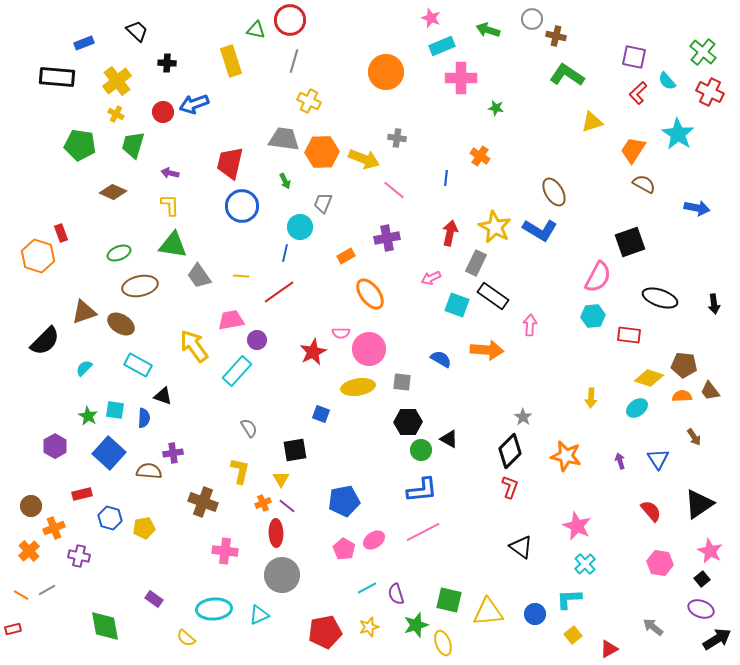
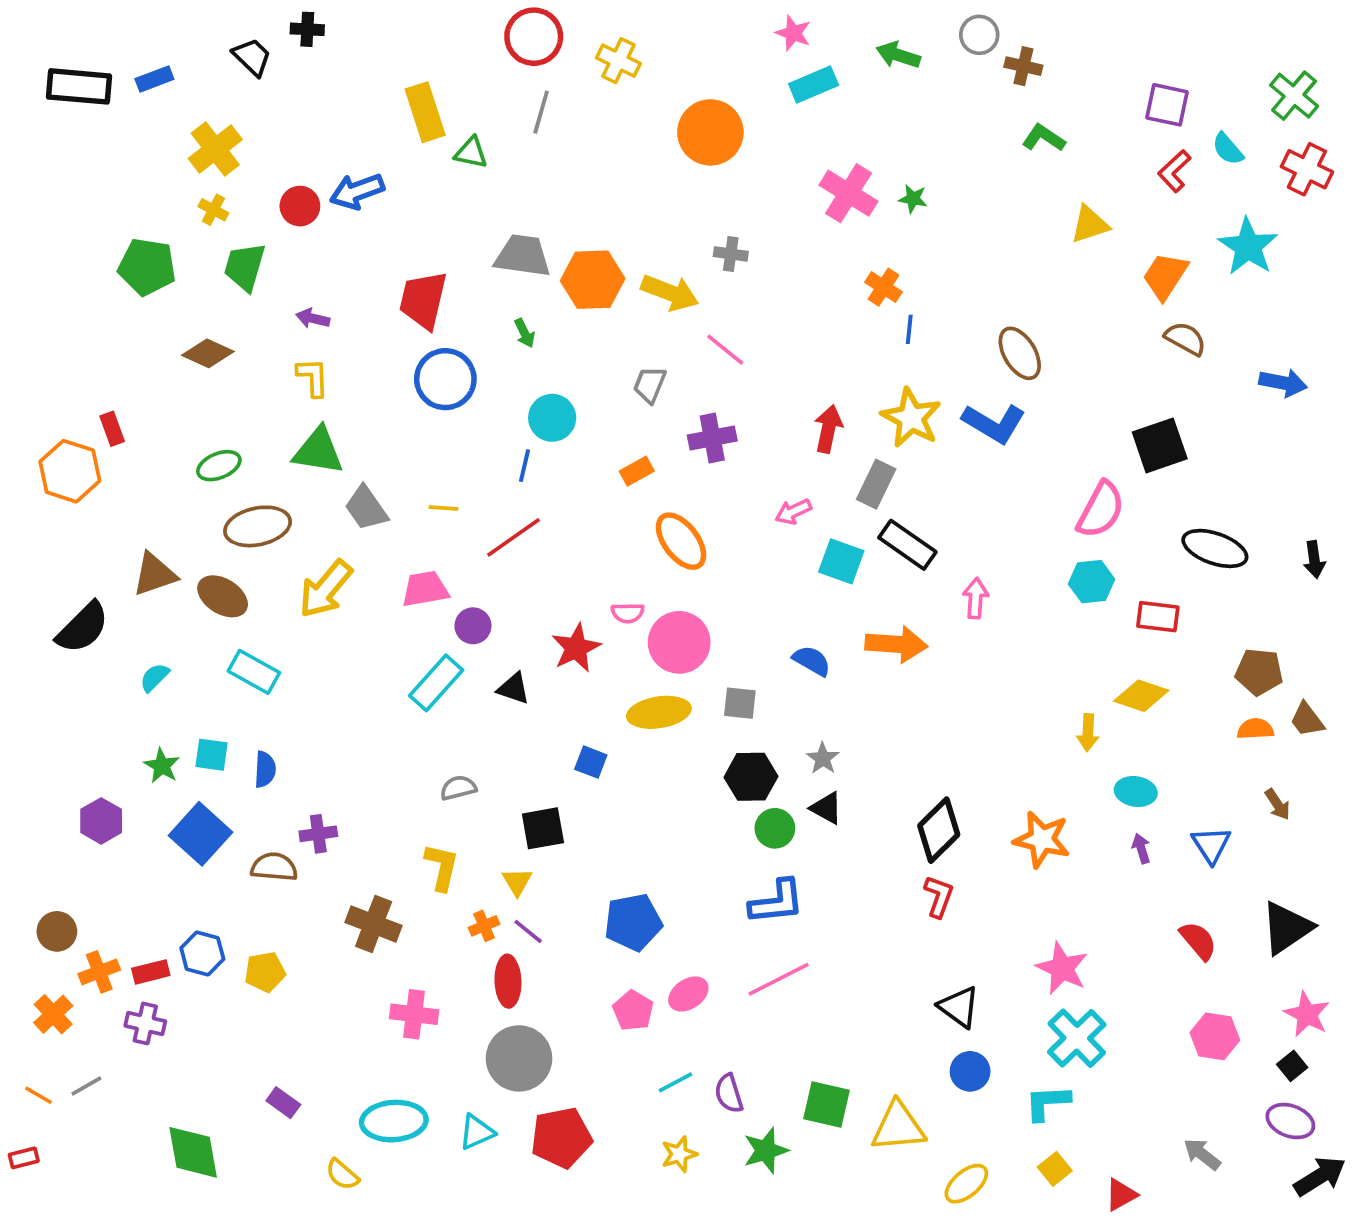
green triangle: (256, 30) -> (471, 153), moved
black cross: (167, 63) -> (307, 29), moved
green L-shape: (567, 75) -> (1044, 138), size x0.7
black rectangle: (57, 77) -> (79, 86), moved
pink cross: (461, 78) -> (849, 193), moved, turned 32
yellow cross: (309, 101) -> (618, 61), moved
blue line: (446, 178) -> (909, 329), moved
gray trapezoid: (323, 203) -> (650, 385), moved
yellow arrow: (194, 346) -> (326, 589), moved, turned -104
yellow diamond: (649, 378) -> (1141, 696), moved
black triangle: (163, 396) -> (513, 688), moved
cyan ellipse: (637, 408) -> (1136, 791), moved, turned 45
gray star: (523, 417) -> (823, 758), moved
gray semicircle: (249, 428) -> (458, 788), turned -72
red rectangle: (82, 494) -> (151, 972), moved
cyan cross: (585, 564) -> (1077, 1038), size x1.5
blue circle: (535, 614) -> (970, 1071), moved
red pentagon: (325, 632) -> (561, 1138), moved
yellow ellipse: (443, 643) -> (966, 1184), moved, turned 70

